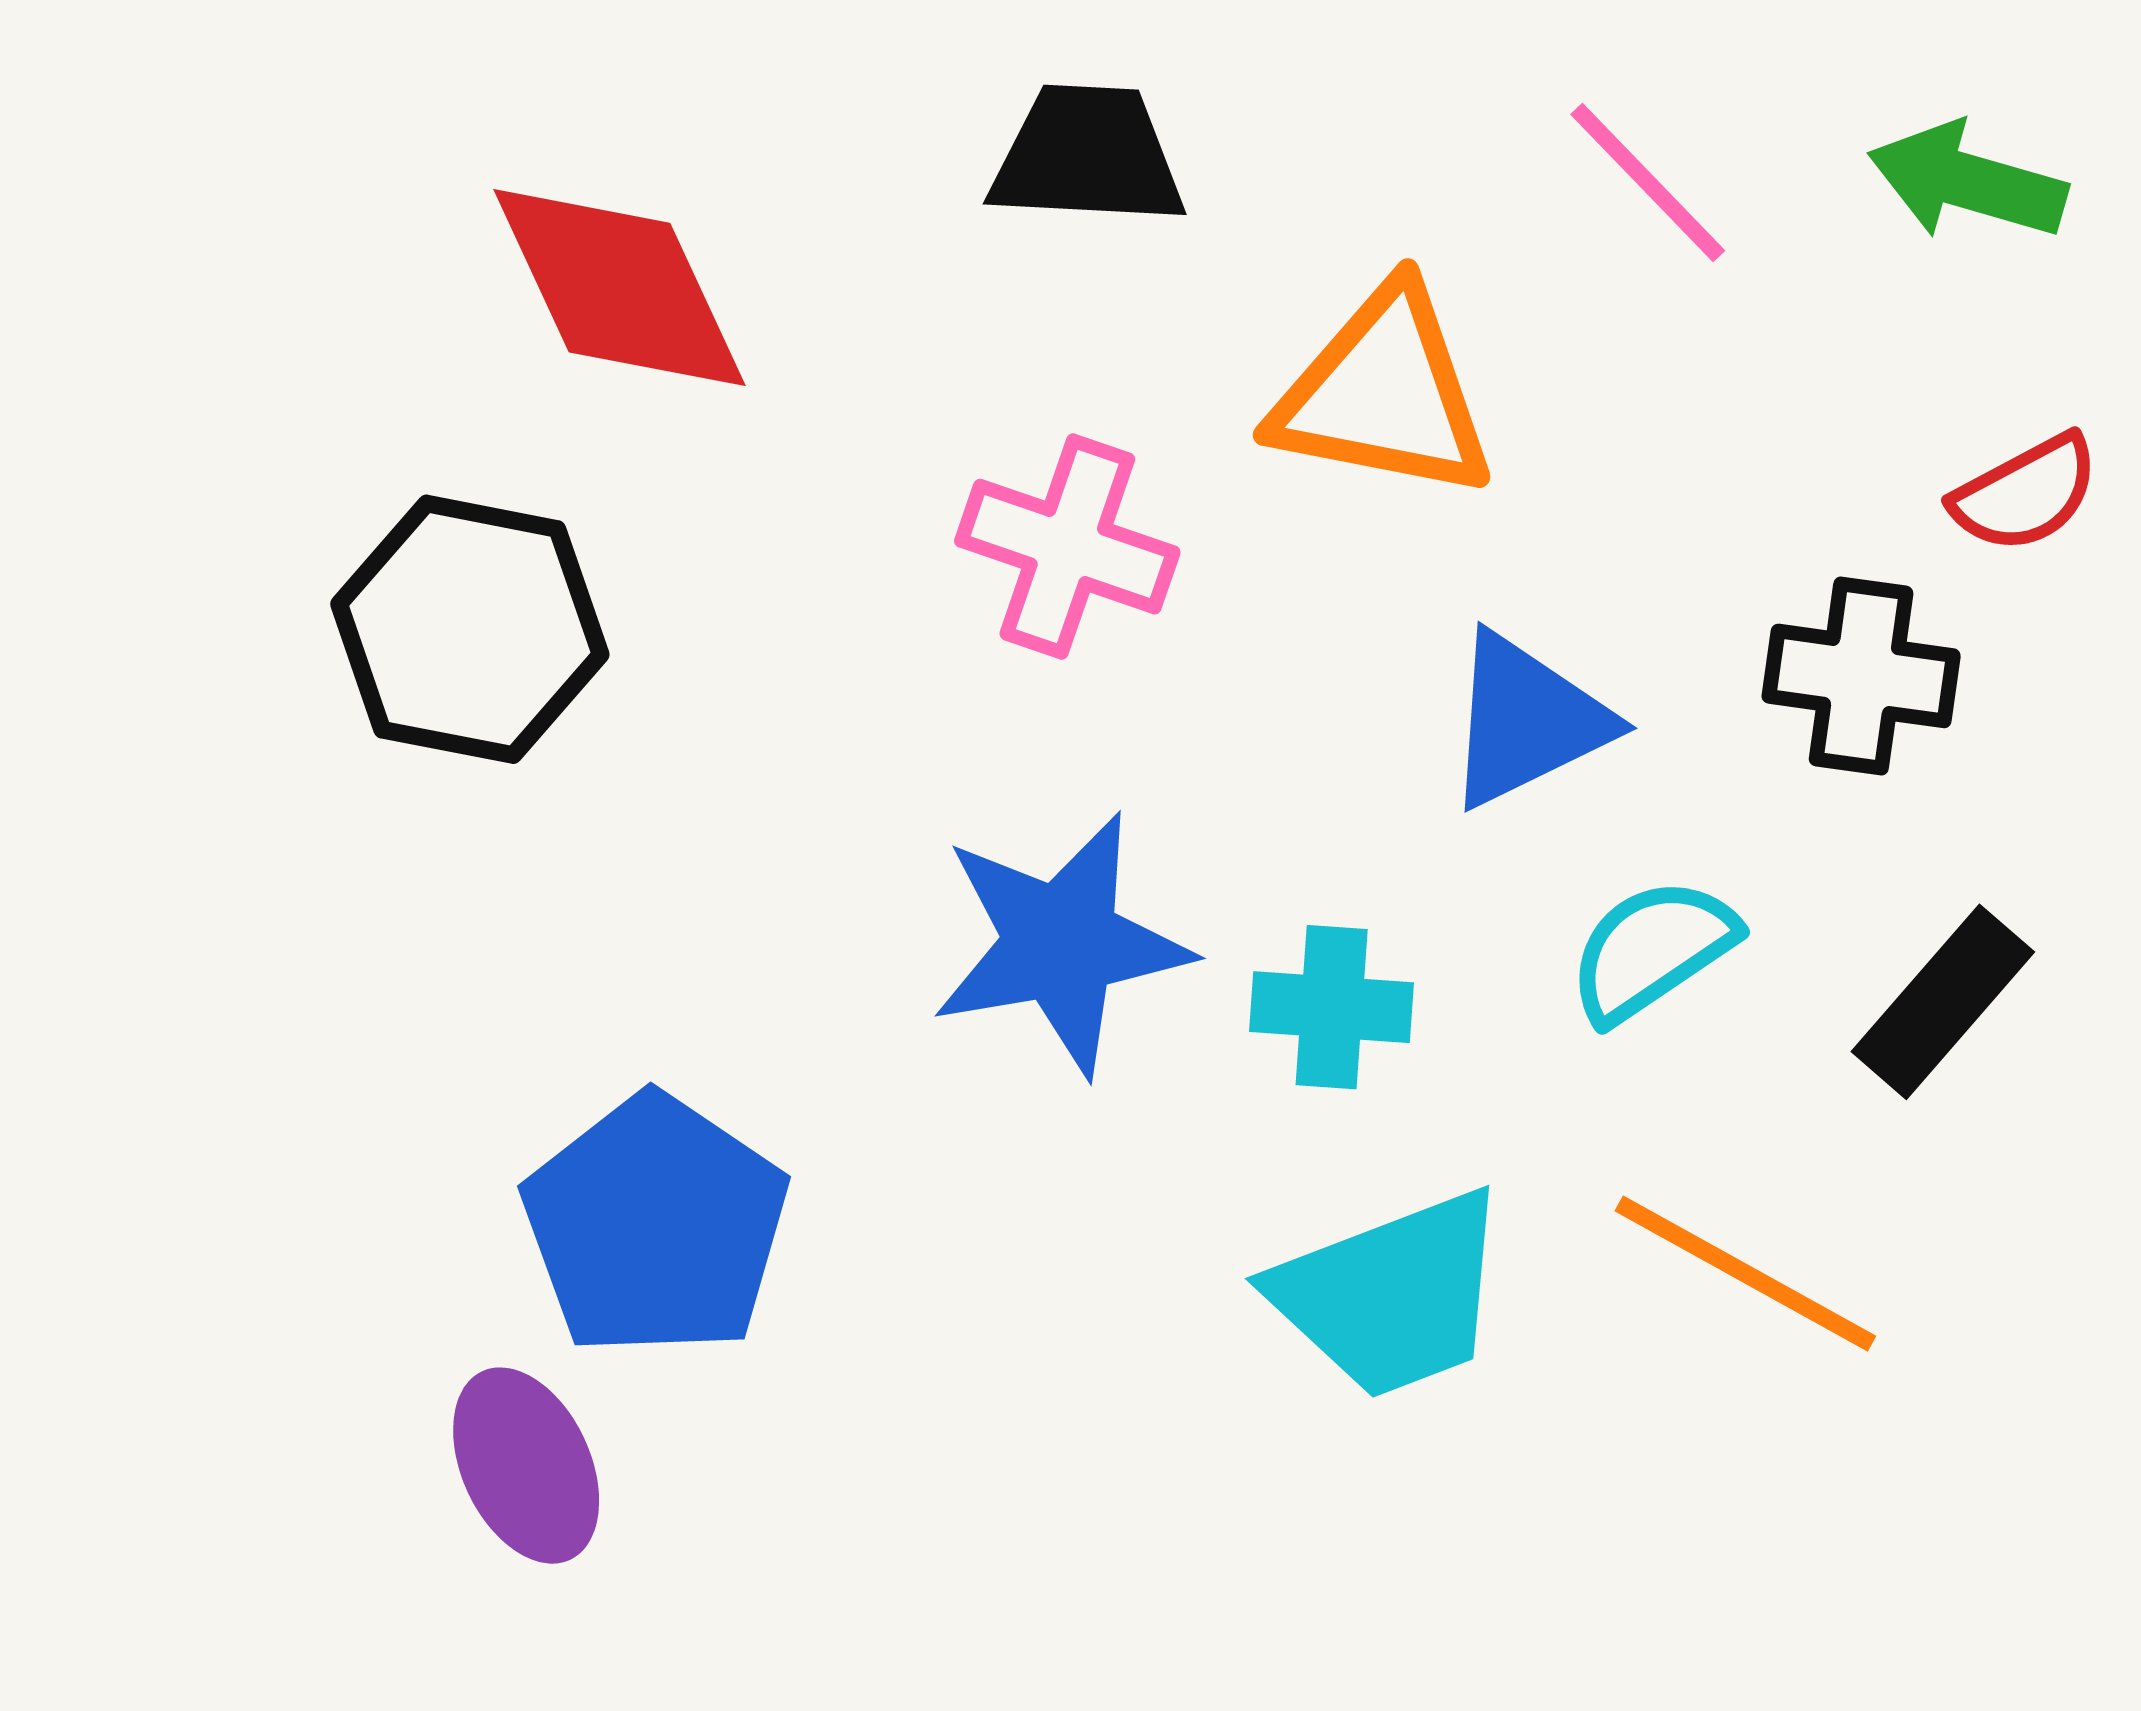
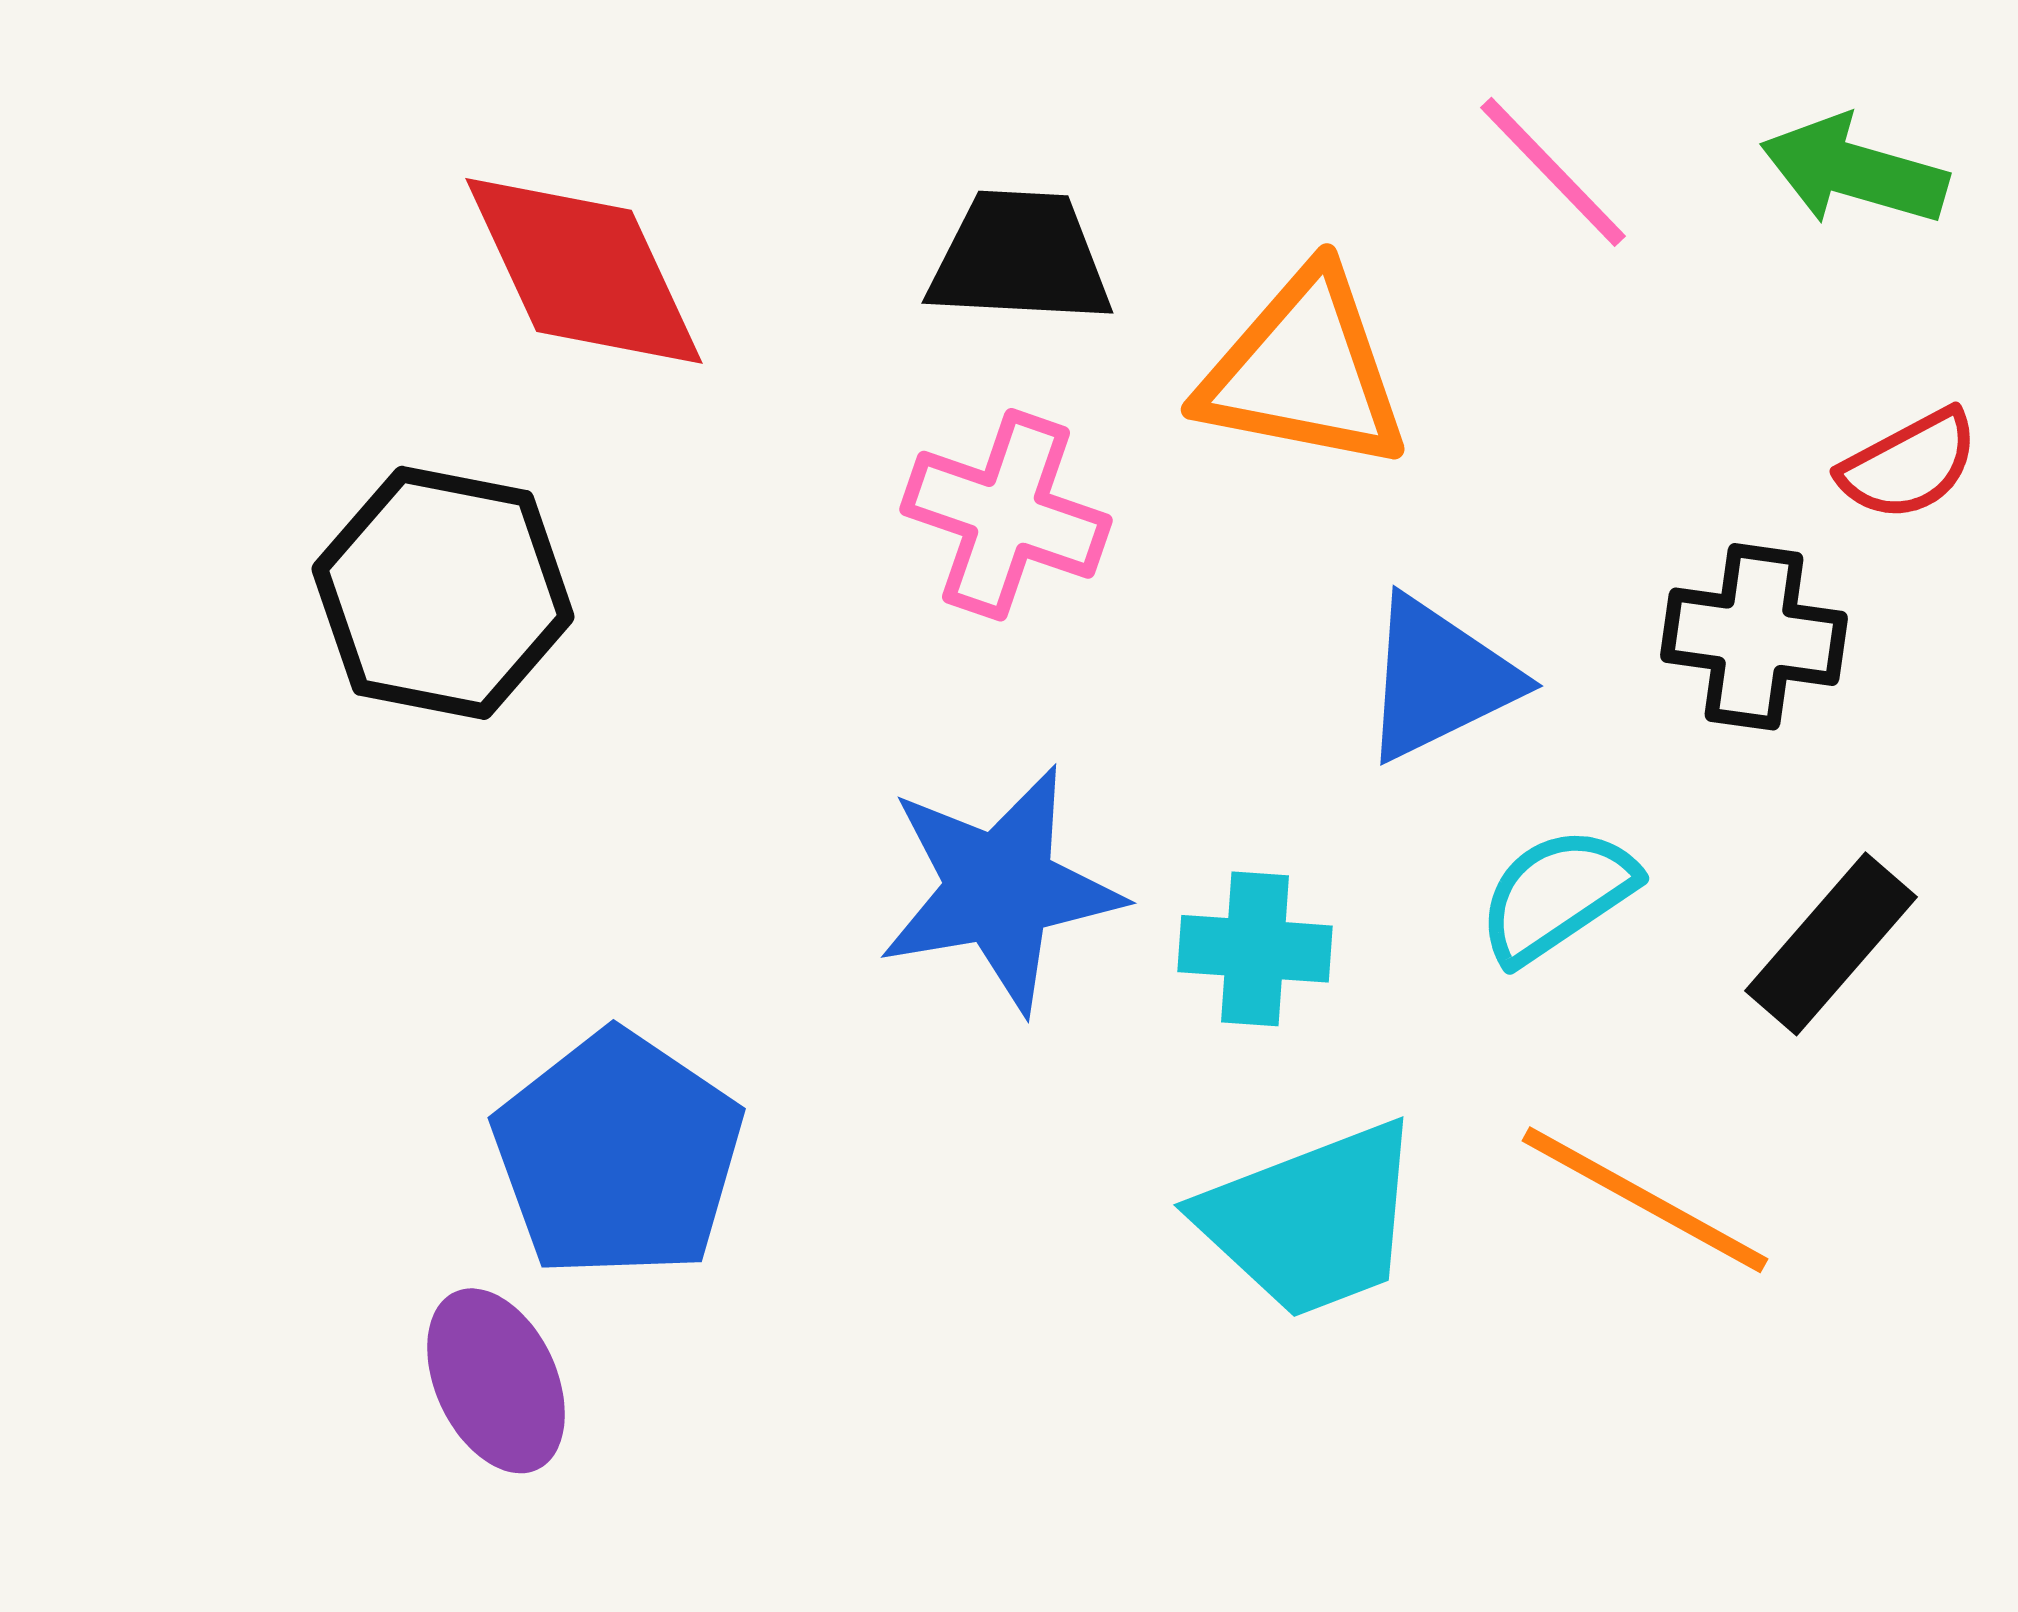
black trapezoid: (1087, 156) -> (1020, 258), moved

